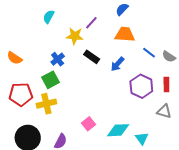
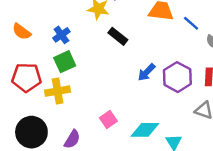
blue line: (149, 53) -> (191, 23), moved
blue cross: (58, 59) -> (61, 35), moved
blue arrow: (117, 64) -> (146, 72), moved

